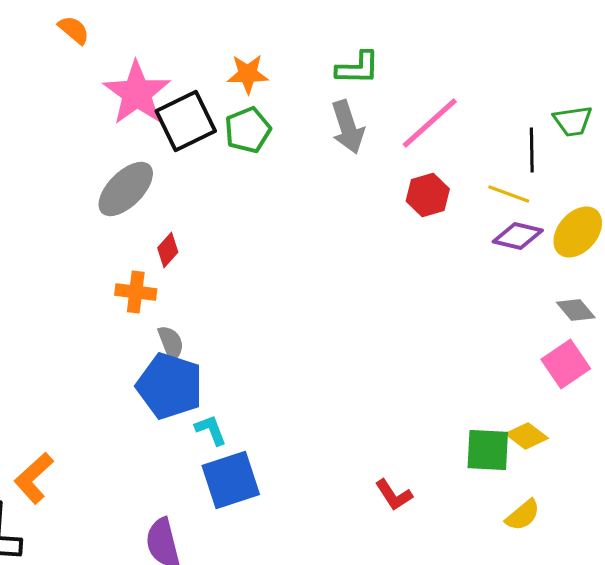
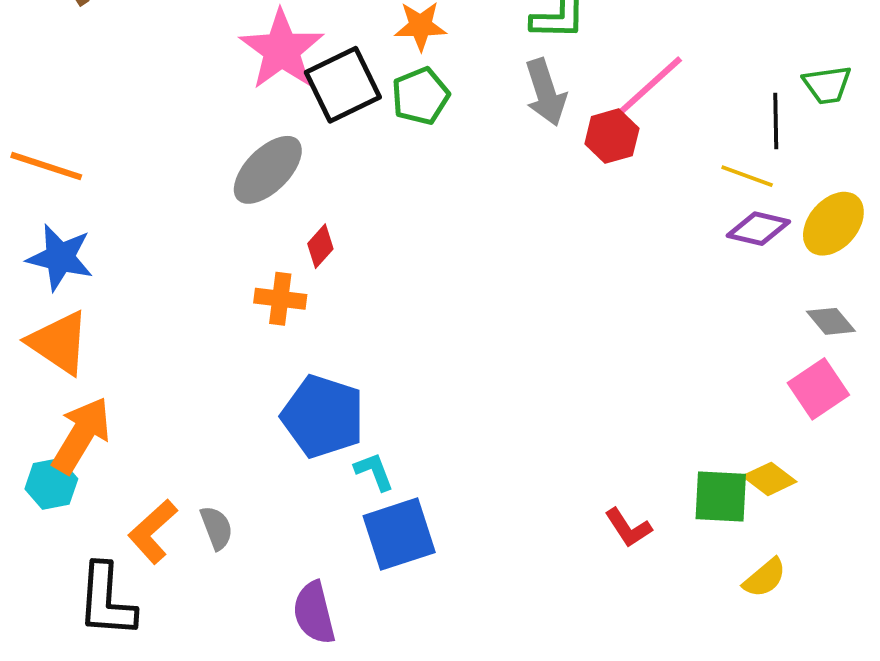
red hexagon: (428, 195) -> (612, 136), moved
gray semicircle: (171, 343) -> (216, 528), moved
red L-shape: (394, 495) -> (628, 528), moved

